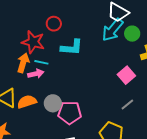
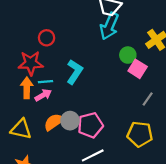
green circle: (132, 34) -> (128, 55), moved
cyan L-shape: (72, 47) -> (75, 72), moved, turned -45
orange semicircle: (27, 102) -> (54, 122), moved

